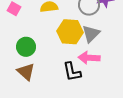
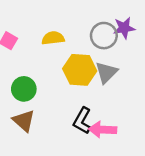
pink arrow: (89, 58) -> (103, 130), moved
black L-shape: (72, 72) -> (82, 121), turned 40

